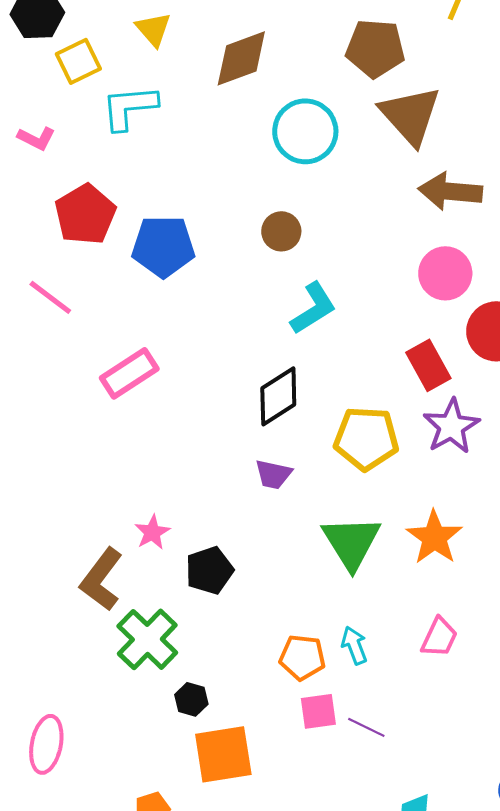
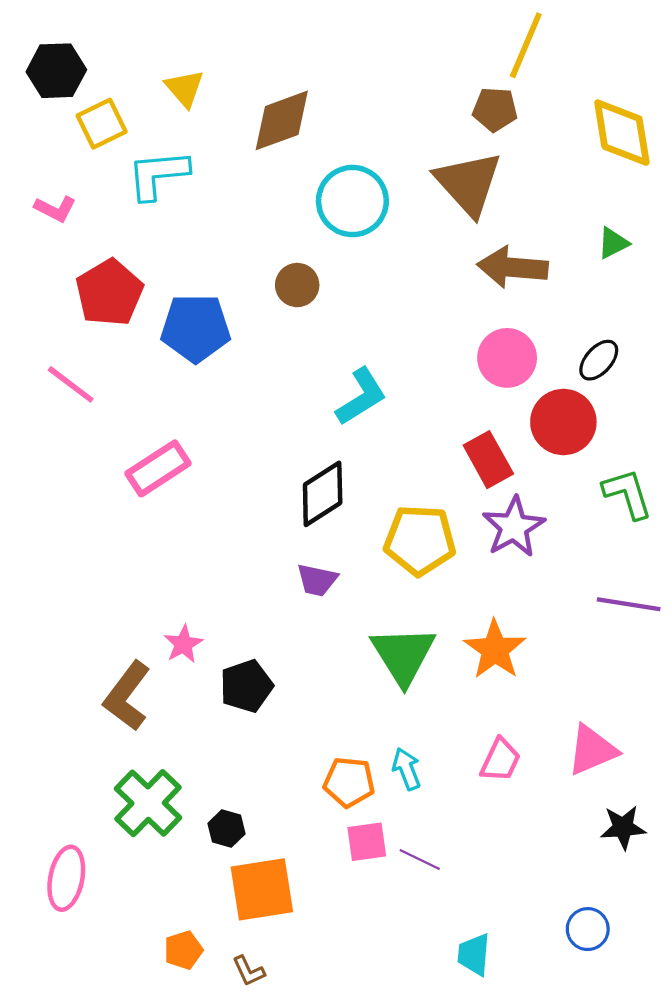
brown pentagon: (375, 48) -> (495, 109), moved, size x0.7
brown circle: (281, 231) -> (297, 285), moved
green cross: (147, 639) -> (148, 803), moved

